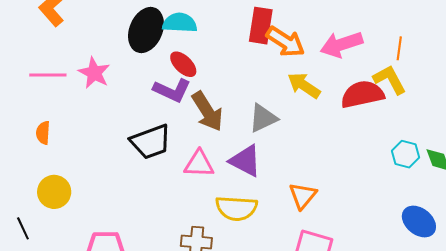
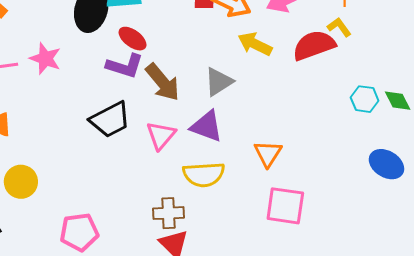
yellow L-shape: (390, 80) -> (339, 27), size x0.7
pink triangle: (199, 164) -> (161, 135), turned -44

